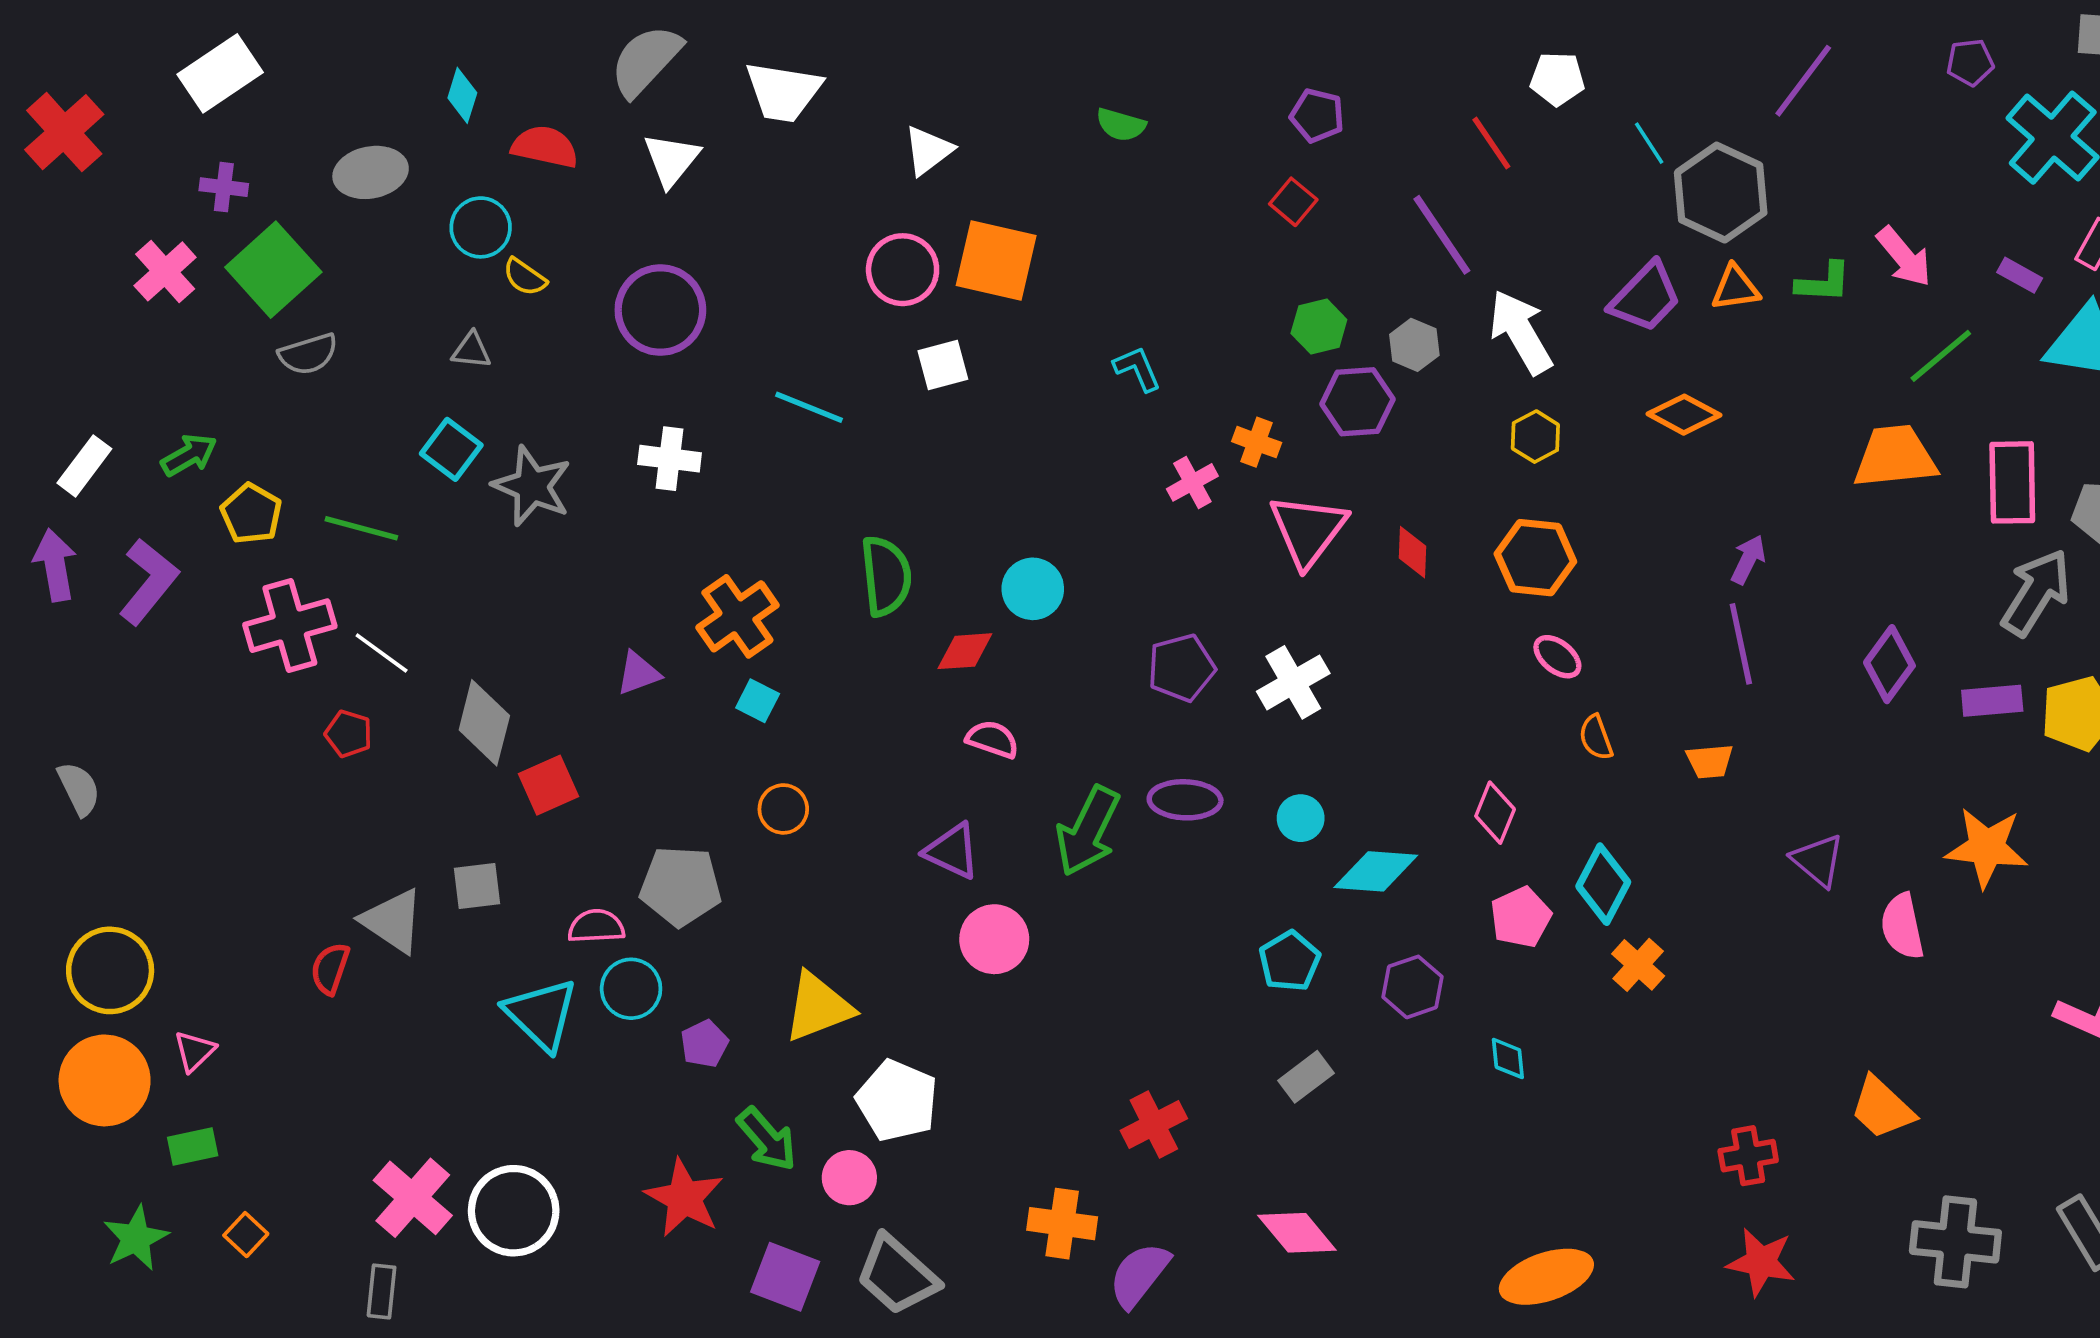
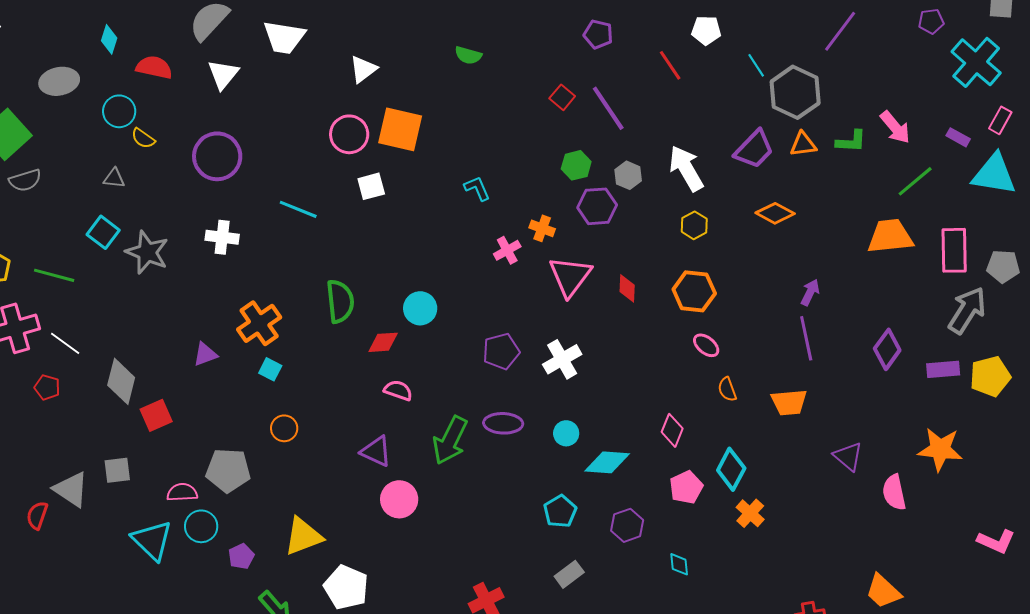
purple pentagon: (1317, 116) -> (598, 34), moved
purple line: (1442, 235) -> (608, 108), moved
orange trapezoid: (1710, 761) -> (789, 402), size x1.4

